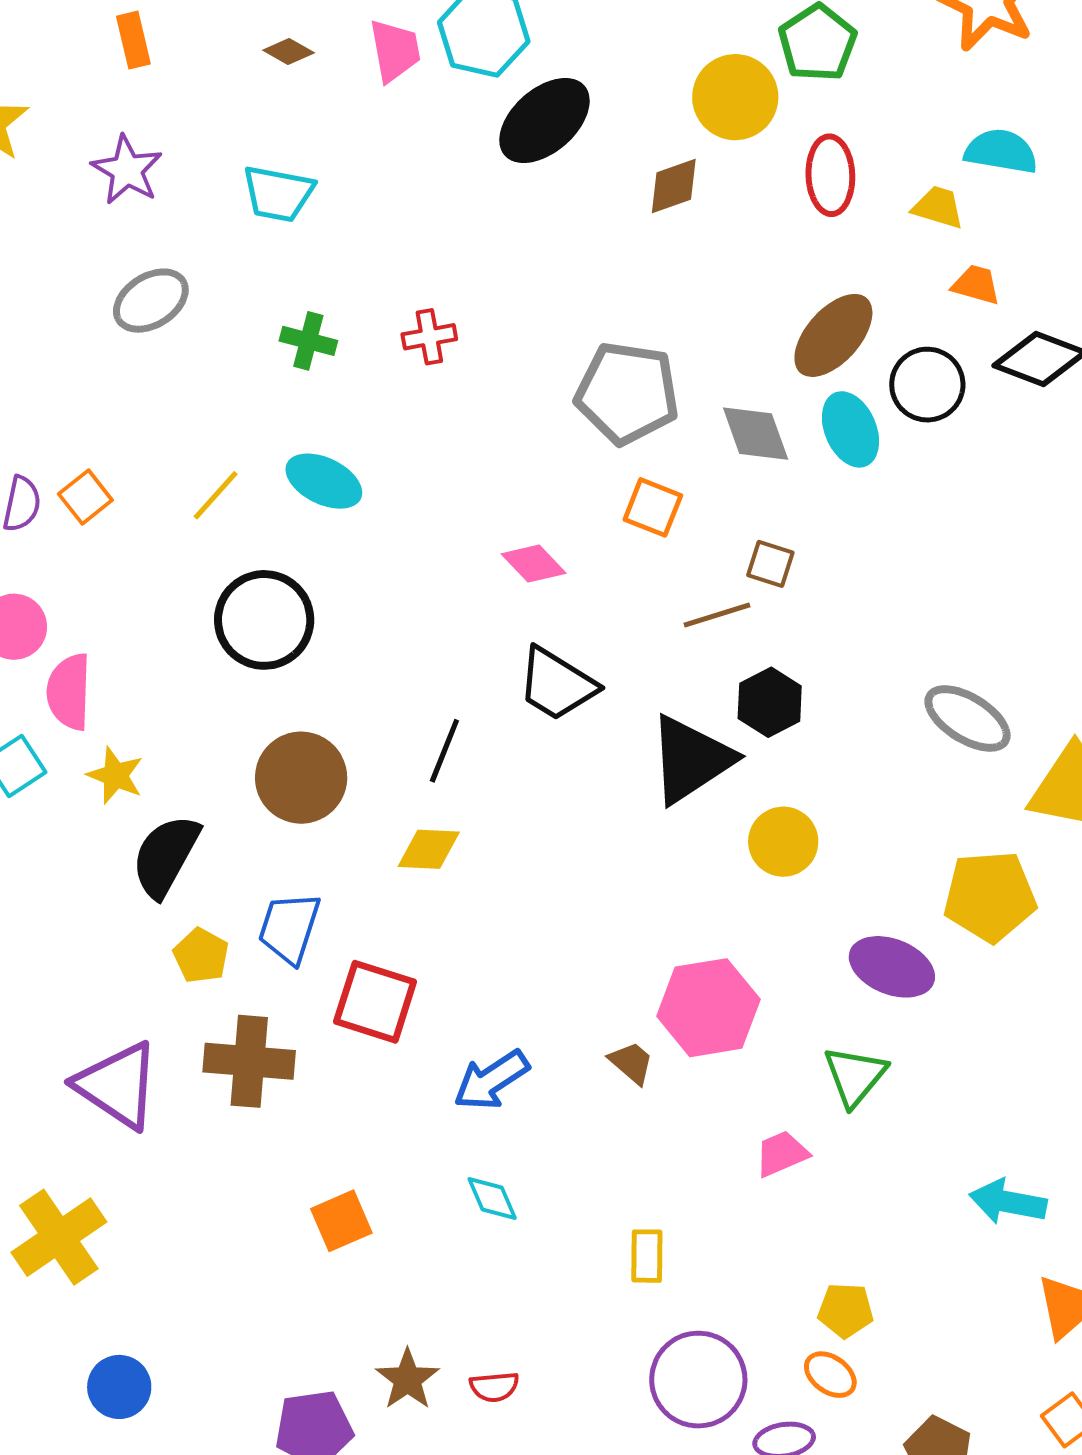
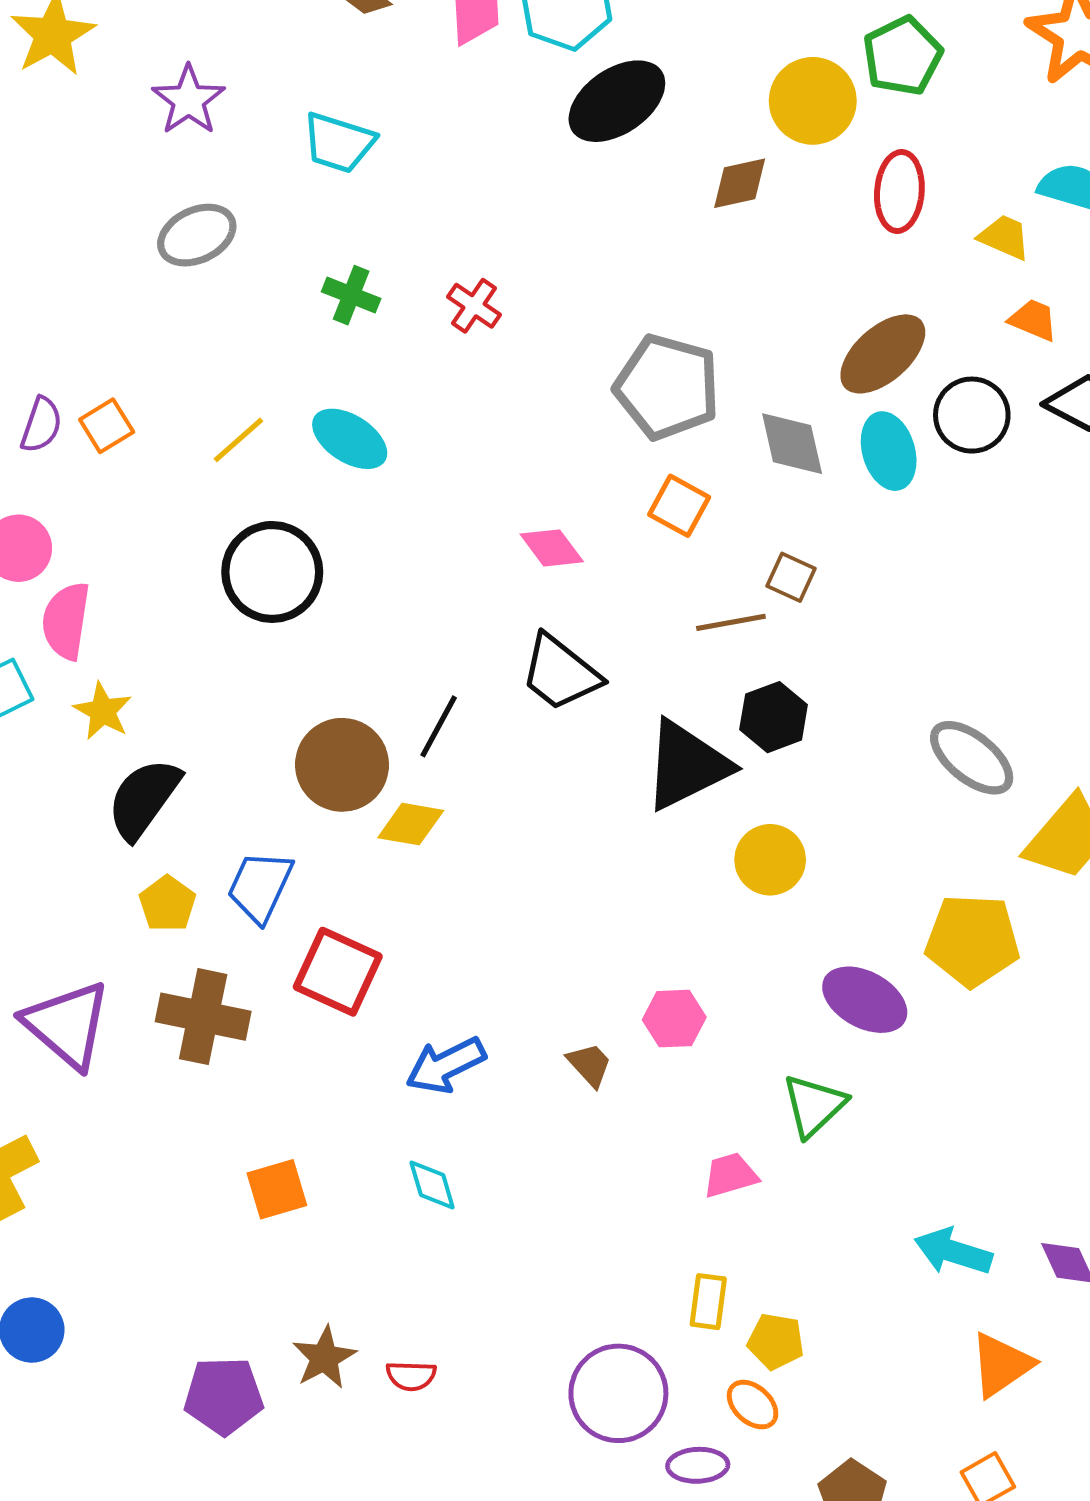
red cross: (429, 337) -> (474, 306), turned 38
brown circle: (301, 778) -> (342, 765), moved
pink hexagon: (708, 1008) -> (674, 1019), size x0.6
yellow rectangle: (647, 1256) -> (708, 1302), moved

